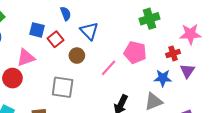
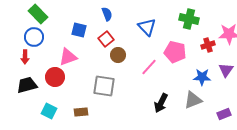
green cross: (149, 19) -> (189, 19), turned 30
blue triangle: (89, 31) -> (147, 27), moved
red square: (55, 39) -> (106, 39), moved
red cross: (173, 53) -> (208, 45), moved

